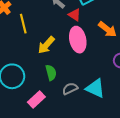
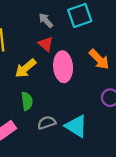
red triangle: (75, 15) -> (46, 44), moved

